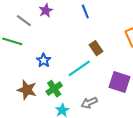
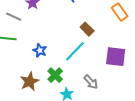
brown star: (27, 90) -> (30, 81), turned -30
gray arrow: (89, 103) -> (91, 82), turned -98

